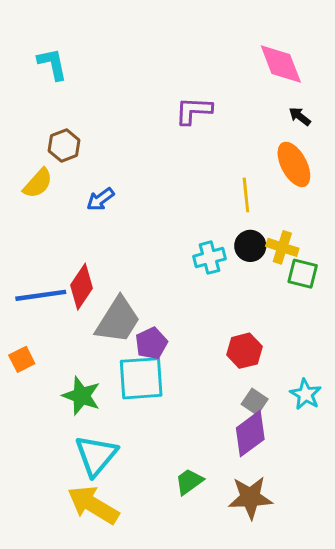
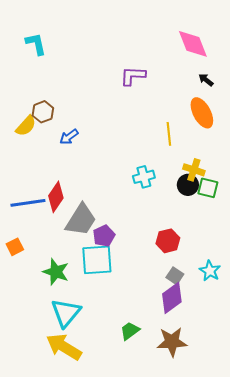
brown hexagon: (64, 145) -> (43, 112), moved
black circle: (250, 246) -> (188, 185), moved

